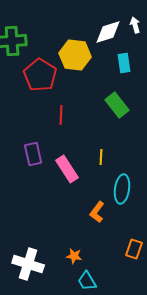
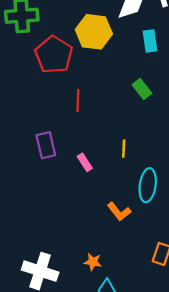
green rectangle: (117, 105) -> (142, 89), size x0.7
pink rectangle: (67, 169) -> (85, 162), size x0.6
orange L-shape: (97, 212) -> (119, 212), turned -75

